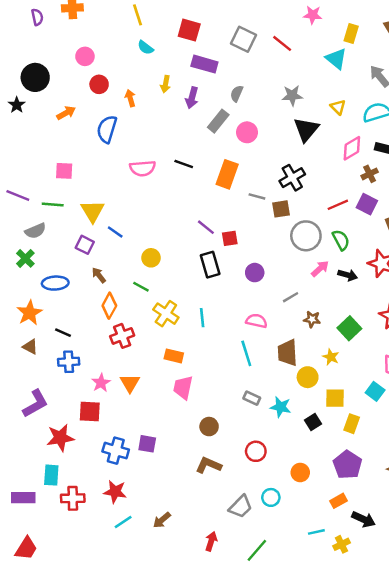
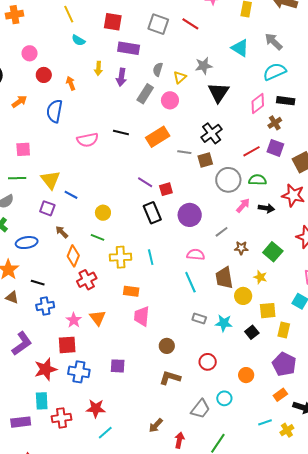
cyan triangle: (336, 59) -> (240, 48), moved
yellow triangle: (338, 107) -> (180, 77), moved, turned 40
orange rectangle: (227, 174) -> (158, 137), turned 45
green semicircle: (341, 240) -> (257, 180), turned -54
purple circle: (255, 273) -> (190, 215), size x1.5
yellow cross: (166, 314) -> (121, 257), turned -30
blue cross: (116, 451) -> (79, 372), moved
brown arrow: (162, 520) -> (156, 425), moved

